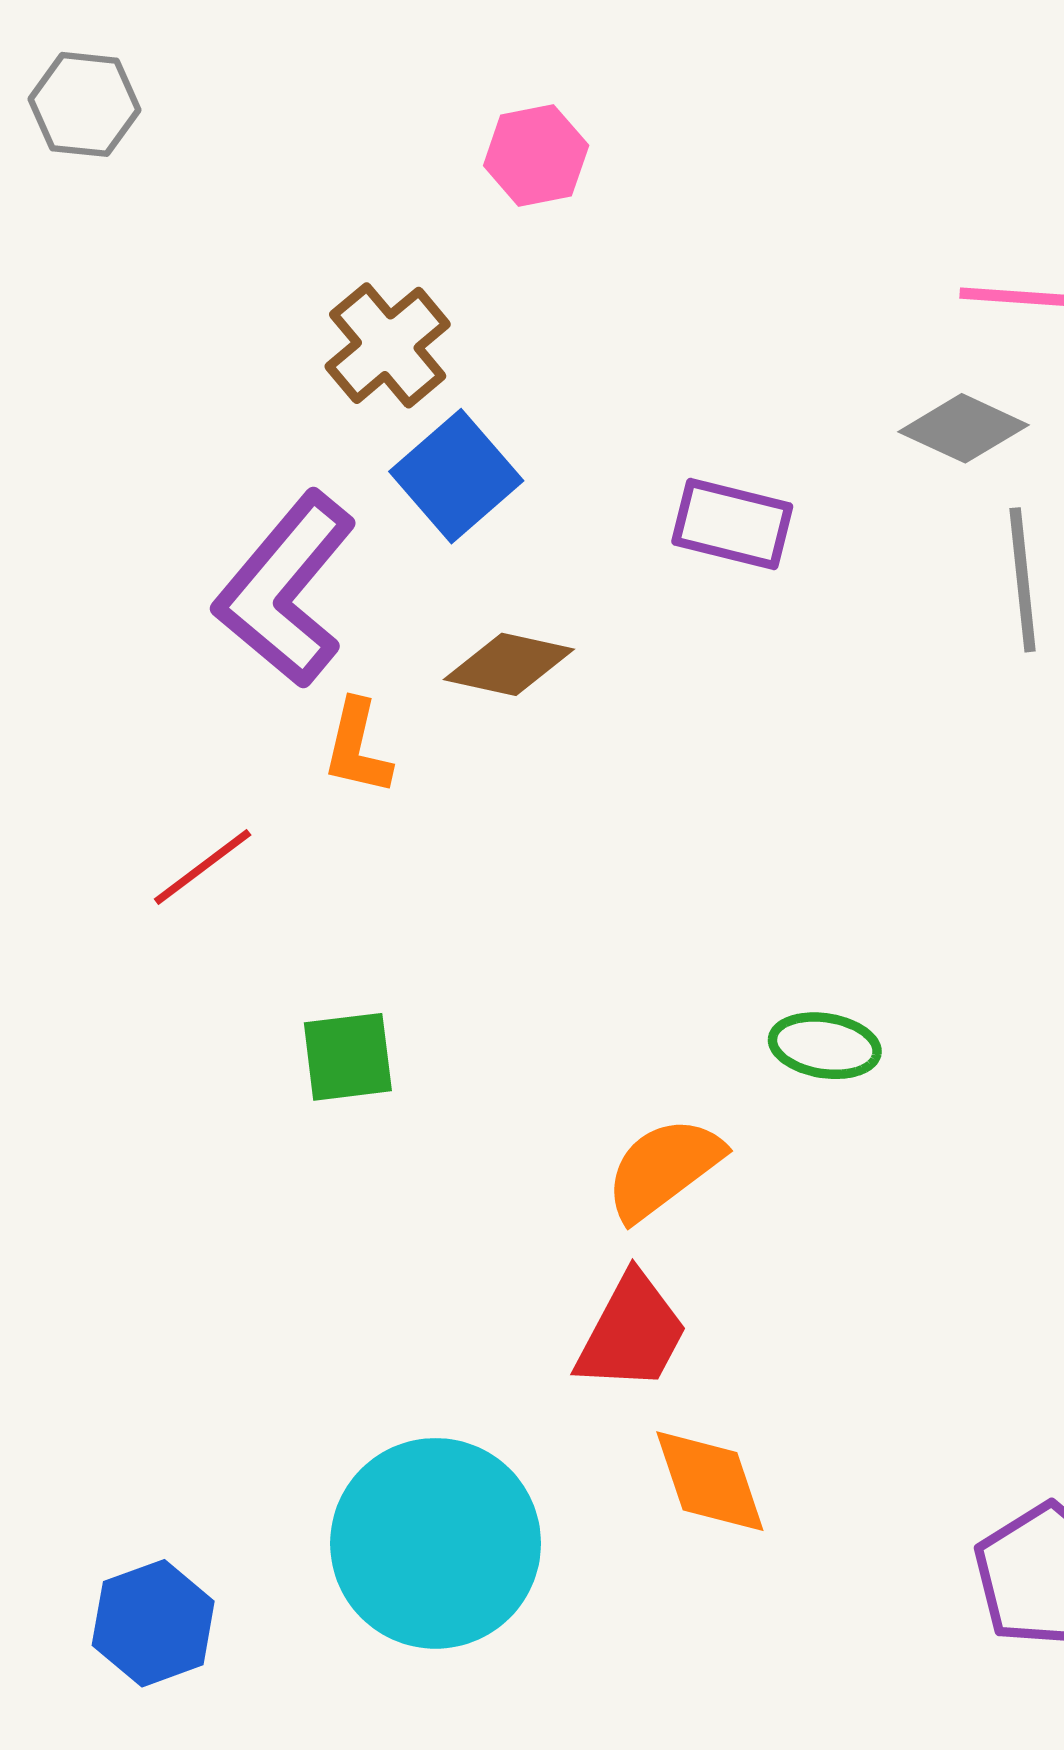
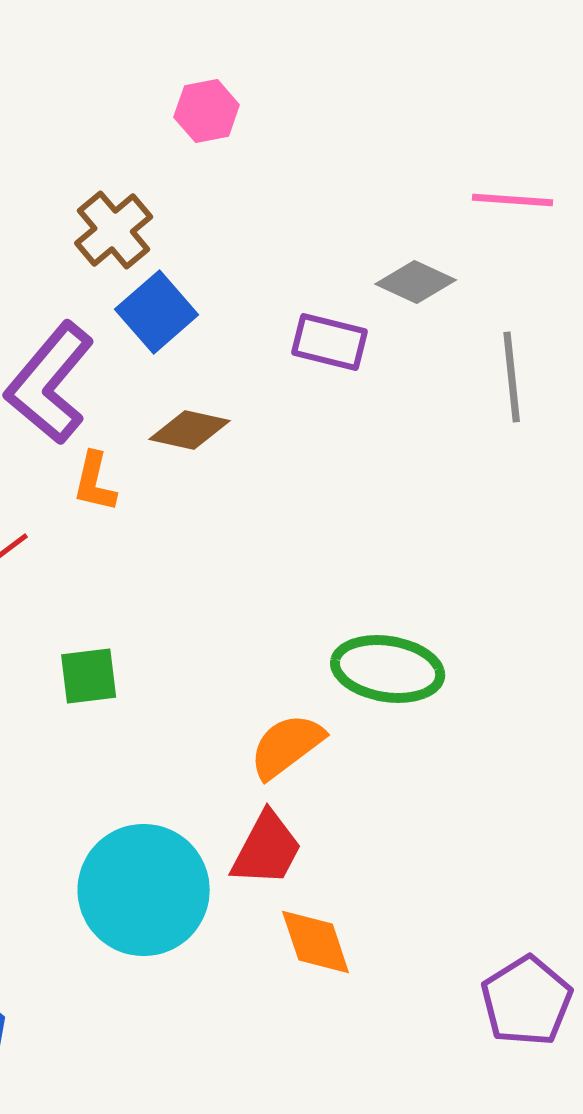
gray diamond: (964, 428) -> (416, 282), moved
green ellipse: (825, 1046) -> (388, 669), size x1.6
cyan circle: (436, 1543) -> (144, 890), moved

